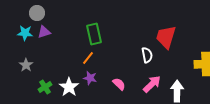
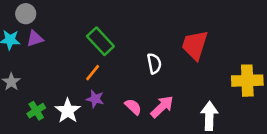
green rectangle: (94, 34) -> (100, 41), turned -30
white semicircle: (147, 55) -> (154, 63), moved
pink arrow: (152, 84) -> (162, 107), moved

